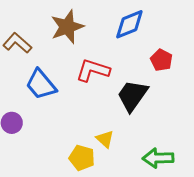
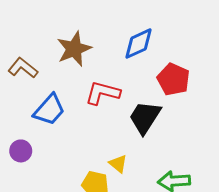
red pentagon: (161, 60) -> (173, 79), size x1.4
blue trapezoid: (41, 84) -> (49, 110), turned -96

